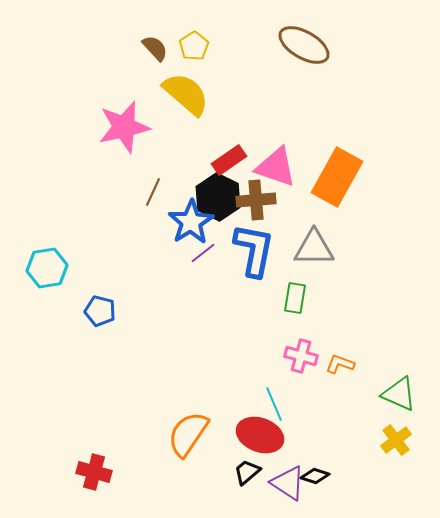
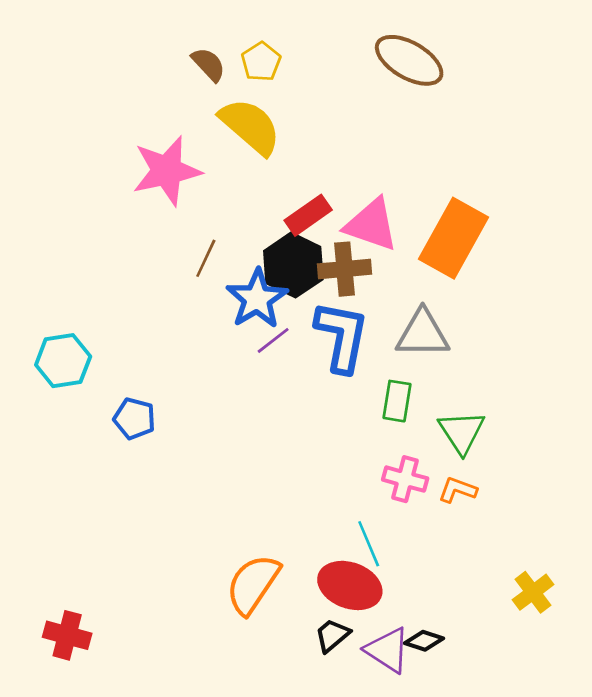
green triangle: (399, 394) -> (462, 432), moved, turned 33
red cross: (94, 472) -> (67, 635), moved

